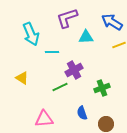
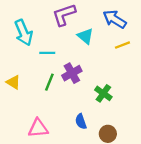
cyan triangle: (86, 37) -> (85, 36), turned 42
green line: (60, 87) -> (49, 82), moved, turned -42
green cross: (102, 88) -> (103, 93), turned -35

